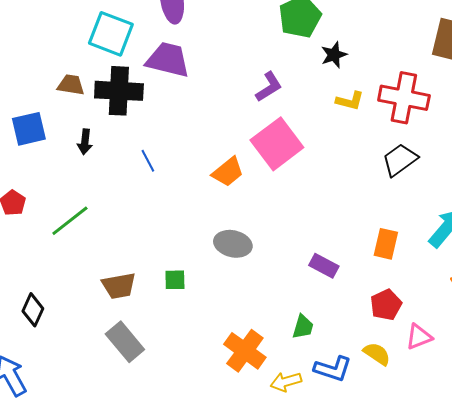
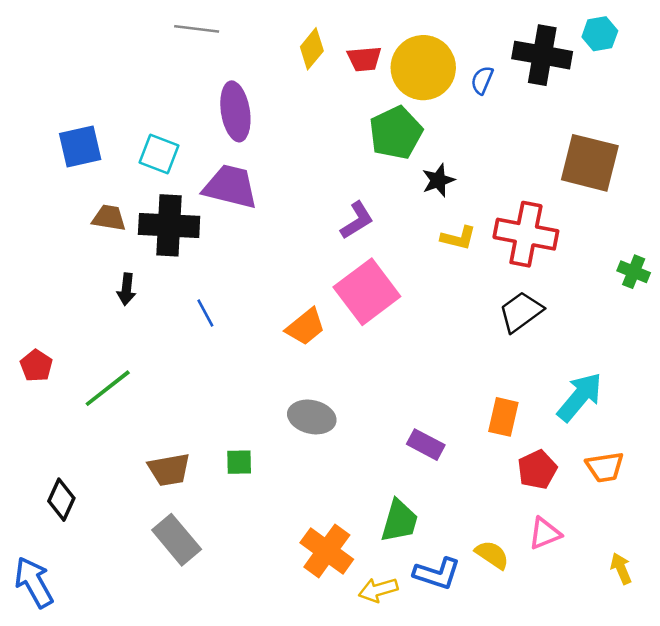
cyan square: (111, 34) -> (159, 154), size x0.7
blue square: (29, 129) -> (80, 147), moved
red pentagon: (386, 305) -> (537, 470), moved
green trapezoid: (303, 327) -> (399, 521), size x1.4

